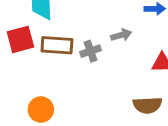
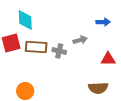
gray cross: (91, 51) -> (59, 51), turned 32

